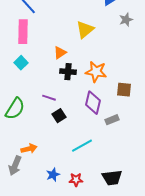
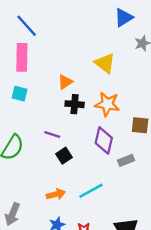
yellow triangle: (85, 30) -> (105, 63), moved, turned -42
cyan square: (21, 63) -> (20, 94), turned -32
orange arrow: (29, 149) -> (56, 194), moved

